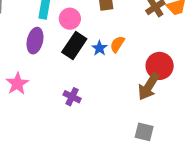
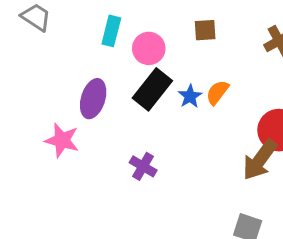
purple ellipse: (35, 41) -> (93, 99), moved
pink star: (17, 84) -> (62, 140), turned -30

